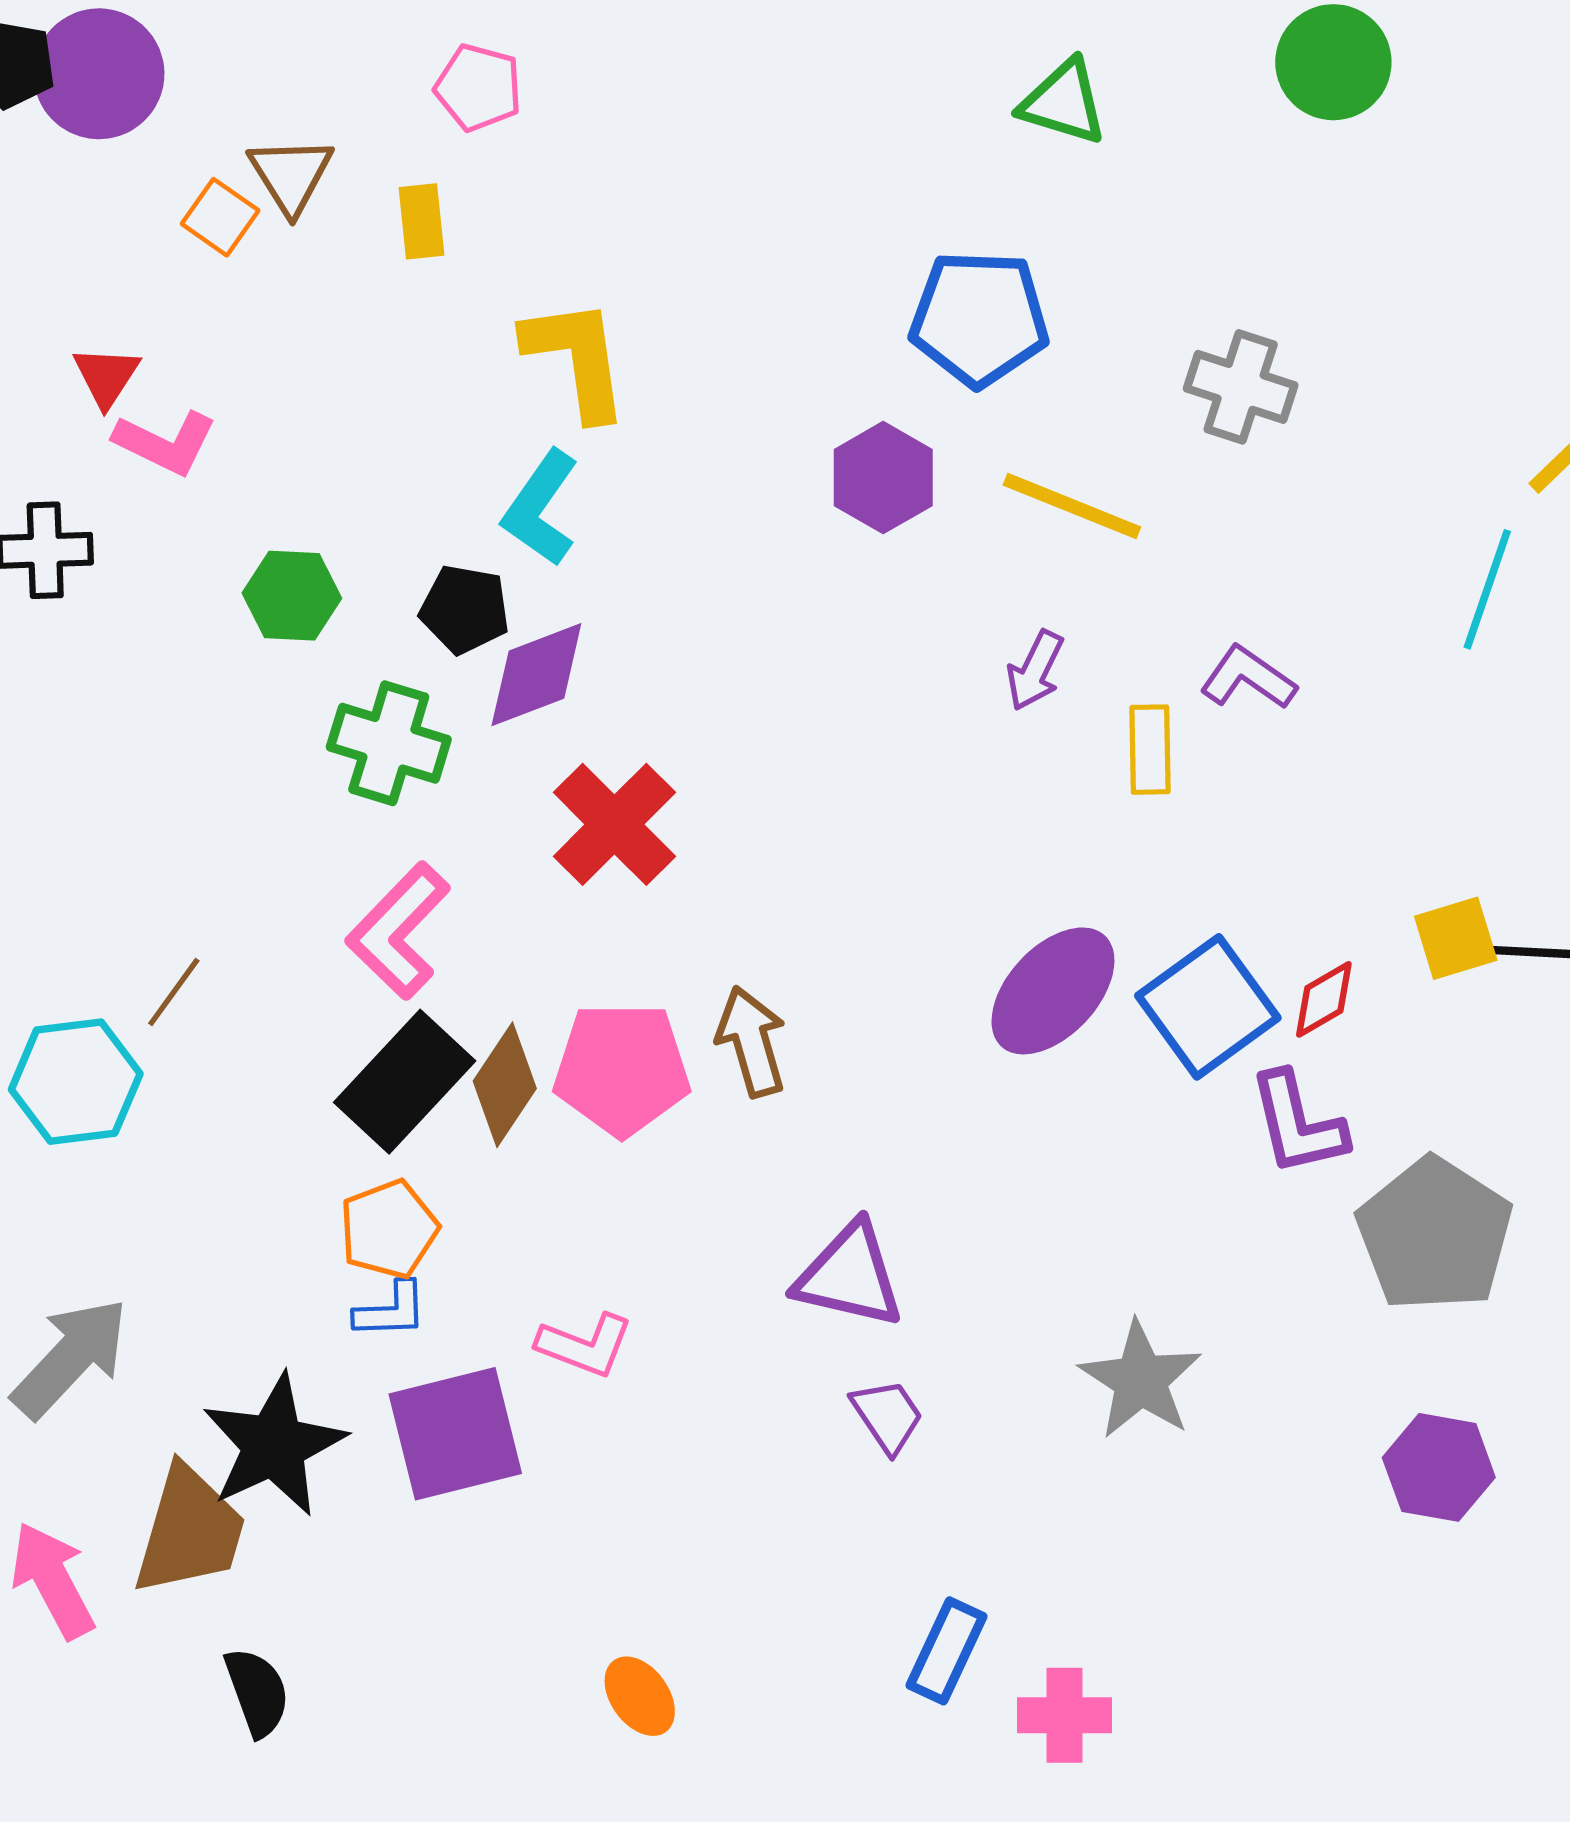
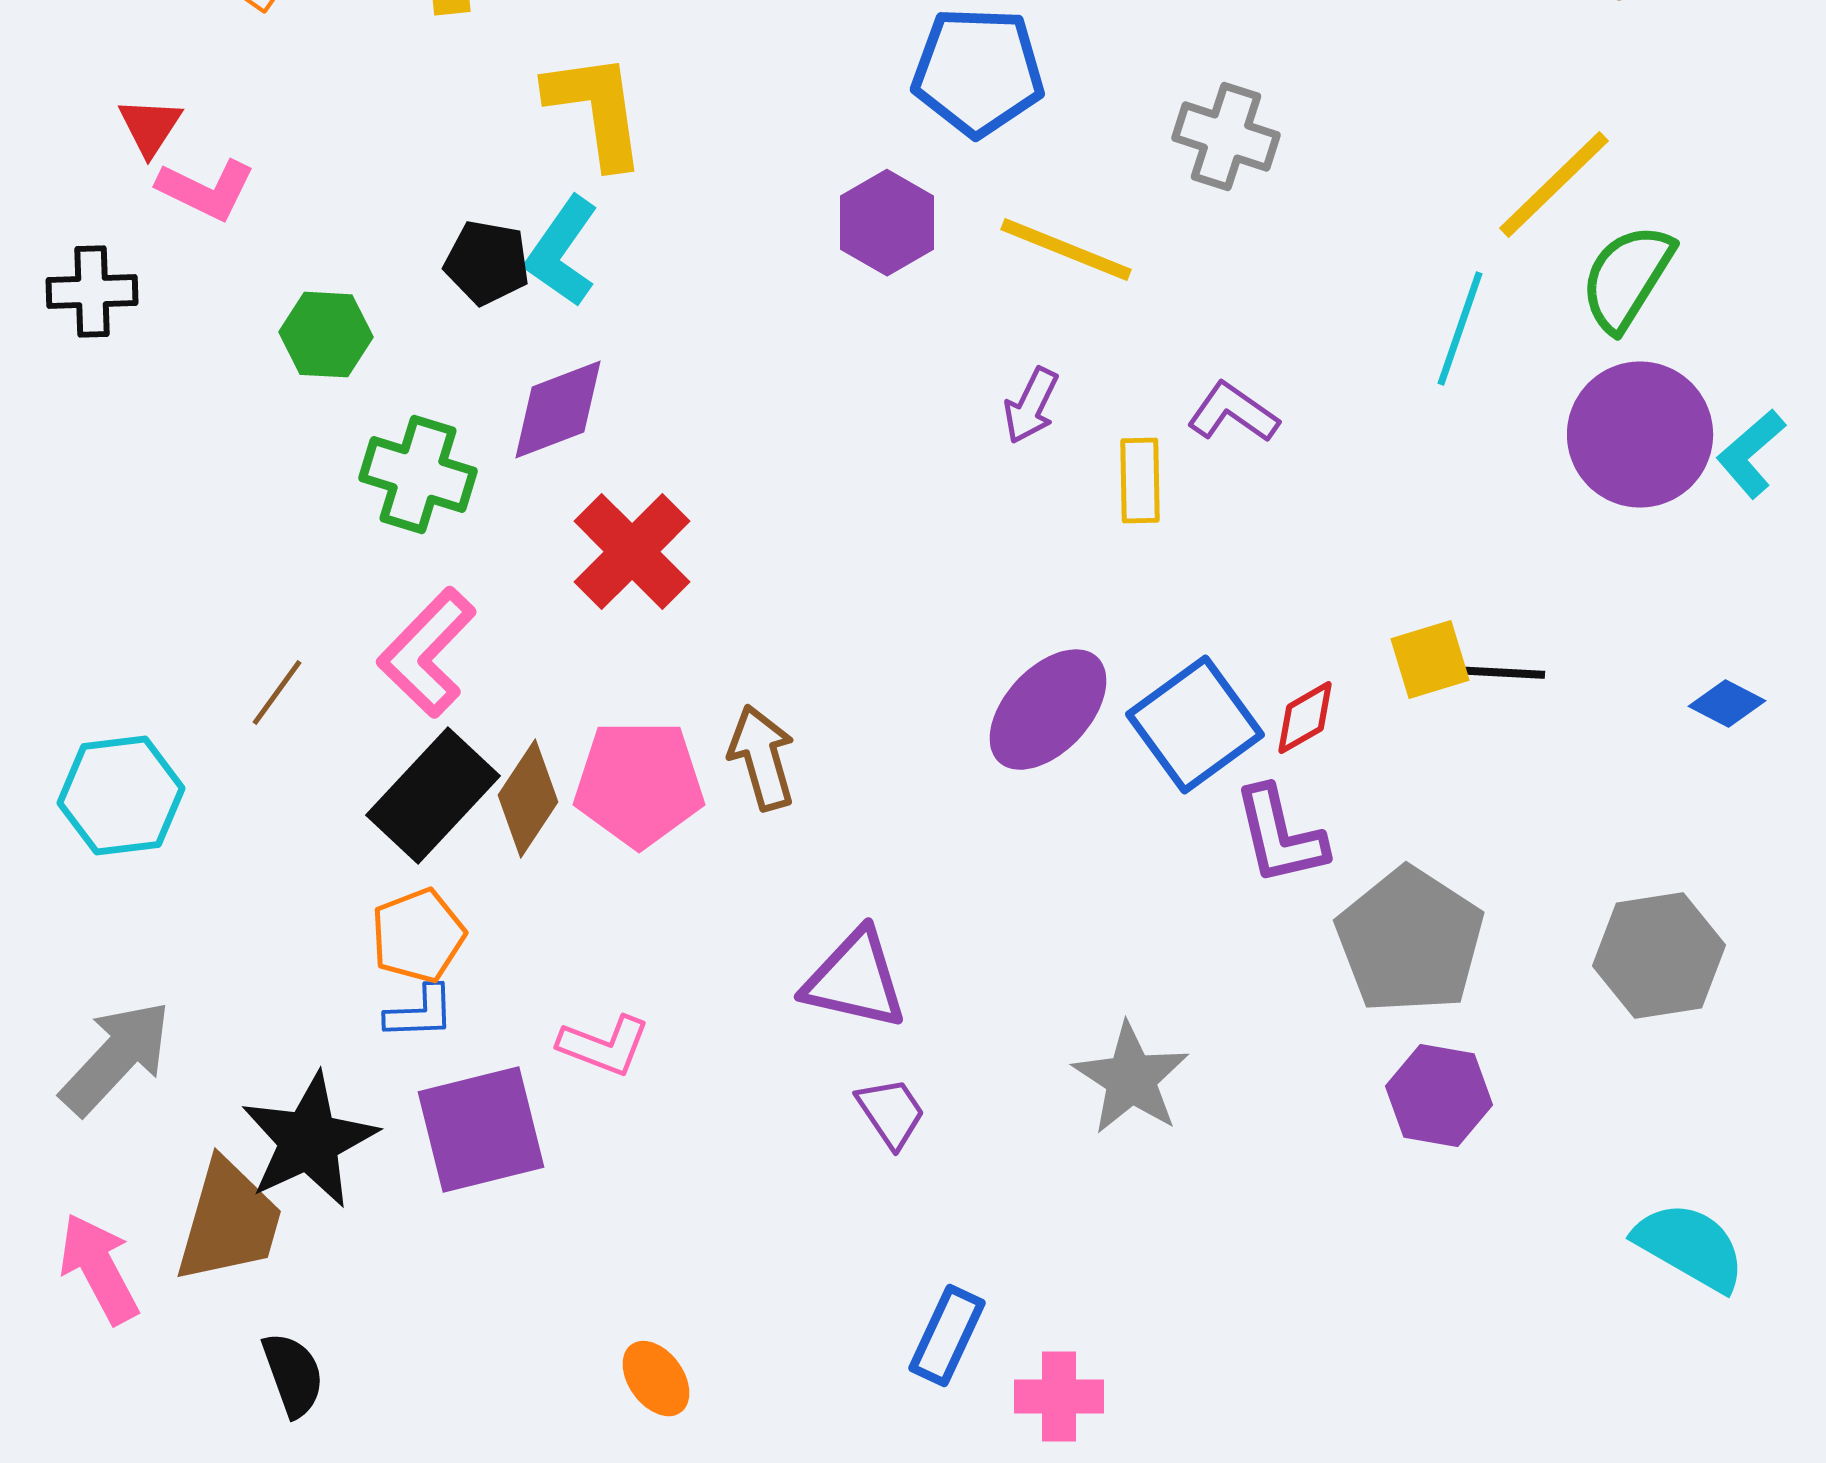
black pentagon: (465, 609) -> (487, 263), moved
brown line: (174, 992) -> (277, 693), moved
purple hexagon: (1439, 1467) -> (1439, 1096), moved

